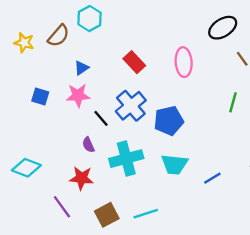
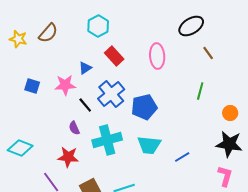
cyan hexagon: (90, 19) -> (98, 26), moved
blue triangle: (81, 68) -> (85, 68), moved

